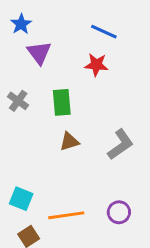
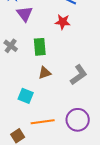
cyan square: (21, 199) -> (26, 96), moved
purple circle: (119, 212) -> (78, 120), size x1.5

